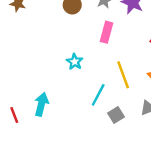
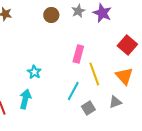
pink rectangle: (107, 32) -> (78, 54), moved
cyan star: (75, 62) -> (34, 72), moved

